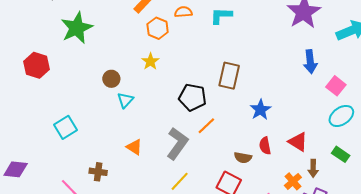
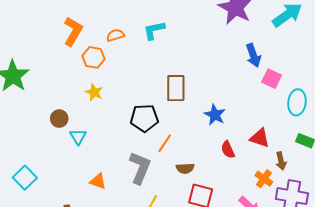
pink square: (336, 86) -> (272, 79), moved
cyan ellipse: (341, 116) -> (297, 102), turned -35
brown semicircle: (243, 158) -> (185, 168), moved

